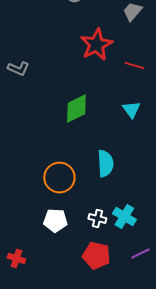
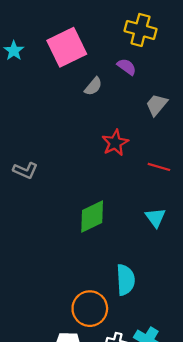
red star: (96, 44) -> (115, 143), size x0.7
orange circle: (59, 178) -> (90, 309), moved

